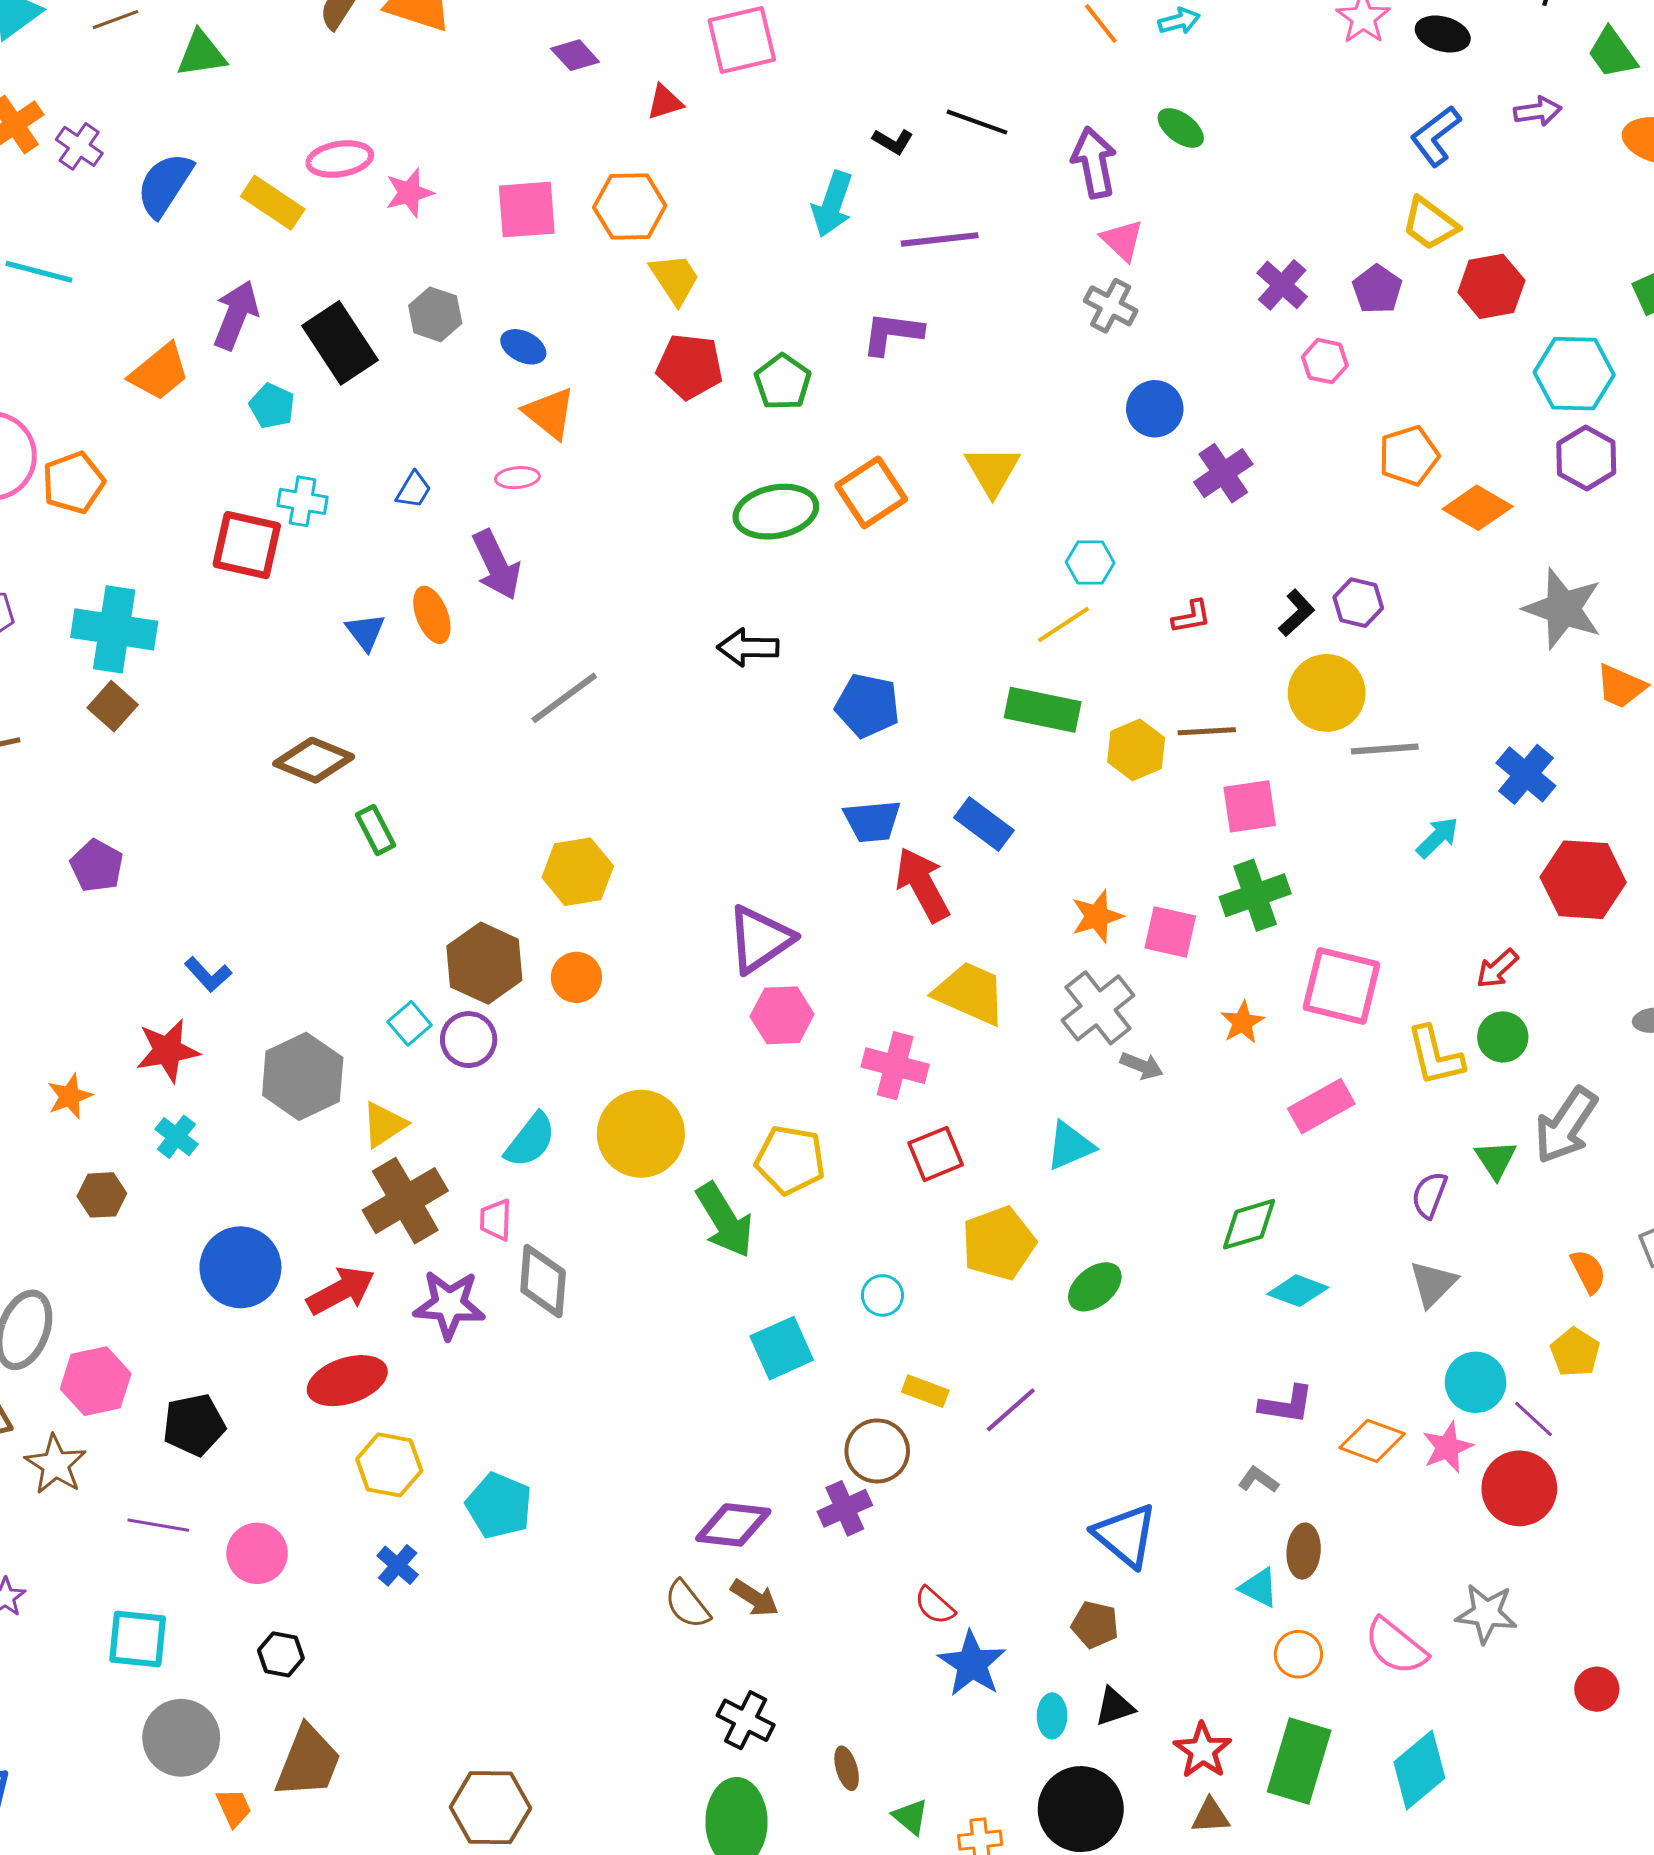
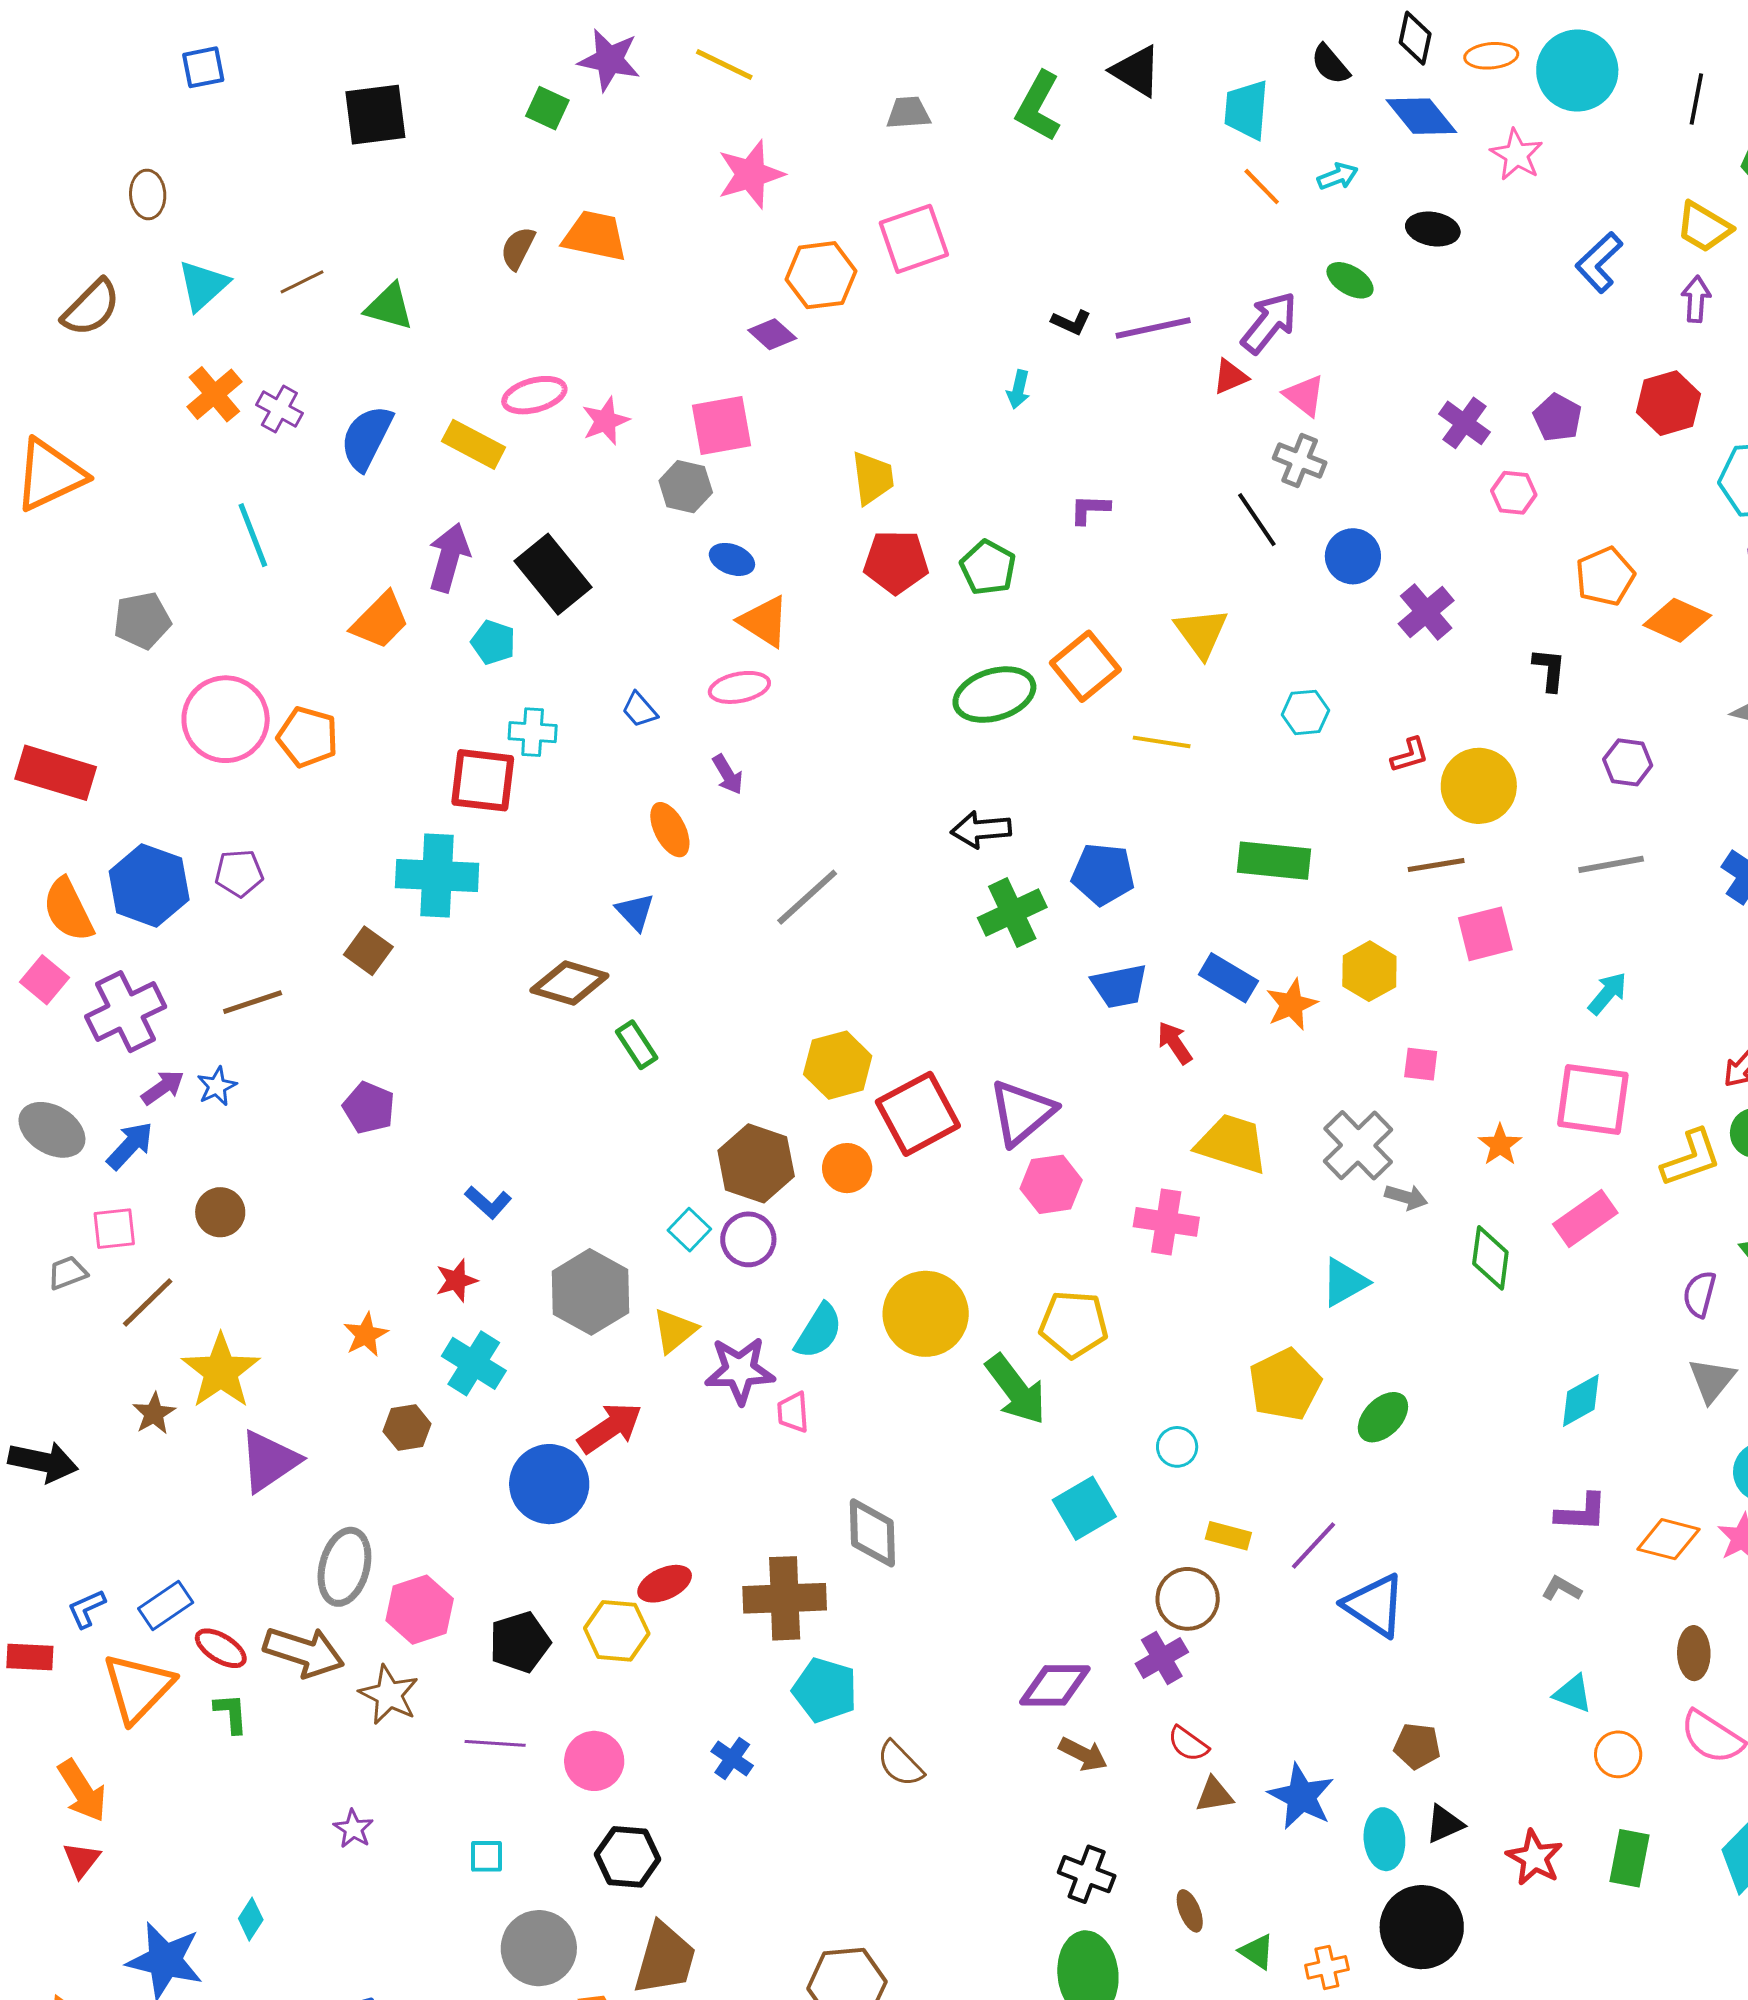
black ellipse: (1443, 34) -> (1433, 229), moved
green triangle: (201, 54) -> (389, 307), turned 30
purple diamond: (575, 55) -> (772, 334), moved
red triangle: (665, 102) -> (1230, 377), moved
purple arrow: (1538, 111) -> (1696, 299), moved, turned -72
black line: (977, 122) -> (1257, 520), moved, turned 42
purple arrow: (1094, 162) -> (1269, 323), turned 56
cyan arrow: (832, 204) -> (1018, 389), size x0.6
orange hexagon: (630, 206) -> (821, 275), moved
yellow trapezoid: (1430, 224) -> (1704, 227), moved
purple line: (940, 239) -> (1153, 328), moved
cyan line: (39, 272) -> (253, 535), turned 60
yellow trapezoid: (675, 279) -> (873, 478), turned 32
gray hexagon: (435, 314) -> (686, 487), moved
purple L-shape: (892, 333) -> (1090, 509), size x0.7
pink ellipse: (517, 478) -> (739, 687), size x1.4
orange pentagon: (73, 483) -> (308, 737), turned -30
blue trapezoid: (414, 490) -> (639, 710), turned 114
purple arrow: (496, 565) -> (728, 774), size x0.6
purple hexagon: (1358, 603) -> (1628, 762), moved
black L-shape: (1297, 613) -> (1549, 670), moved, turned -36
yellow line: (1063, 625) -> (1162, 742), moved, turned 48
cyan cross: (114, 629) -> (437, 875), moved
blue triangle: (365, 632) -> (635, 912), moved
yellow circle: (1327, 693) -> (1479, 786), moved
yellow hexagon: (1136, 750) -> (1369, 971), moved
cyan arrow: (1437, 837) -> (1607, 993), moved
red arrow: (922, 885) -> (1175, 1043), size x0.6
green cross: (1255, 895) -> (1012, 912), moved
orange star: (1097, 916) -> (1292, 1005), moved
pink square: (1170, 932) -> (1421, 1064), size x0.7
red star: (168, 1051) -> (456, 1280), size x0.7
yellow L-shape: (1435, 1056) -> (1691, 1158), turned -90
cyan cross: (176, 1137) -> (474, 1363), size x1.5
red square: (936, 1154) -> (918, 1114), moved, size x1.5
brown cross: (405, 1201) -> (785, 1598), moved, turned 34
green diamond: (1249, 1224) -> (1490, 1258), moved, turned -60
gray diamond: (543, 1281) -> (872, 1533), moved
red arrow: (341, 1291) -> (610, 1428), moved
cyan diamond: (1298, 1291) -> (1581, 1400), turned -44
purple star: (449, 1305) -> (740, 1370), moved
red ellipse: (347, 1381) -> (665, 1584), size x0.7
yellow hexagon: (389, 1465) -> (617, 1631), moved
blue triangle: (1125, 1535) -> (1375, 1605), moved
brown ellipse: (1304, 1551) -> (1694, 1653), moved
brown semicircle: (687, 1605) -> (900, 1764), moved
red semicircle: (935, 1606) -> (1188, 1744), moved
cyan square: (138, 1639) -> (486, 1856), size x0.6
black hexagon: (281, 1654) -> (627, 1857), size x1.4
cyan ellipse: (1052, 1716) -> (1384, 1839), size x1.4
green rectangle: (1299, 1761) -> (1630, 1858), size x0.7
brown triangle: (1210, 1816) -> (1214, 1795), moved

